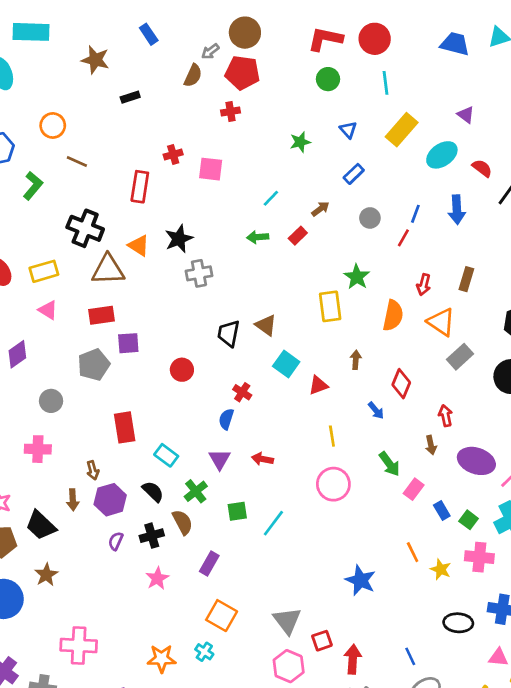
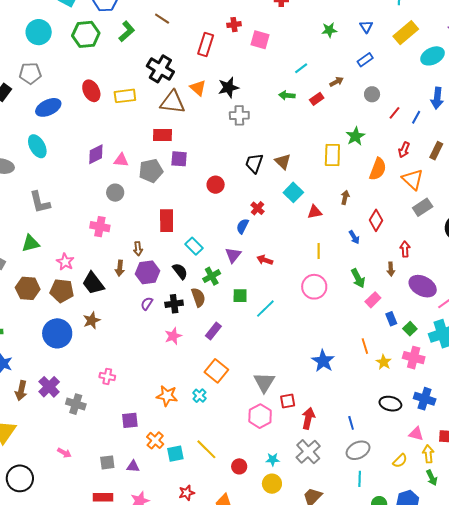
blue line: (415, 214) -> (416, 117), moved
pink triangle: (48, 310) -> (121, 160), moved, turned -35
pink cross: (79, 645) -> (107, 376), size x0.6

